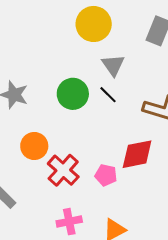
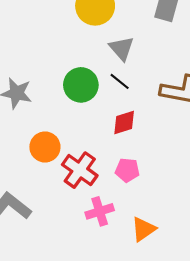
red diamond: (137, 154) -> (124, 123), moved, size x0.7
pink cross: (69, 222) -> (100, 211), moved

